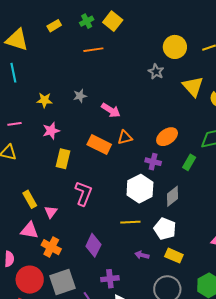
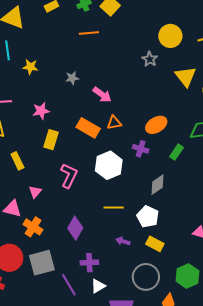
yellow star: (44, 100) -> (30, 67), moved
white hexagon: (140, 189) -> (109, 165), moved
yellow rectangle: (30, 199) -> (17, 161), moved

